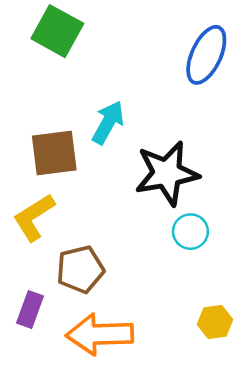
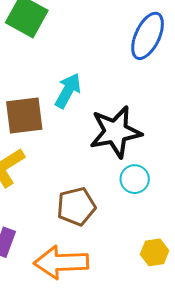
brown pentagon: (80, 269) -> (76, 206), moved

